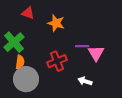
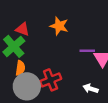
red triangle: (28, 13) -> (22, 29), moved
red cross: (57, 61) -> (51, 80), moved

